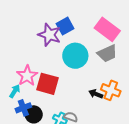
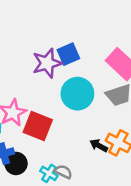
purple star: (49, 35) -> (47, 63), turned 30

